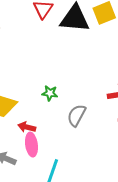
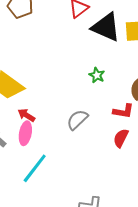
green star: (50, 93) -> (97, 75), moved

